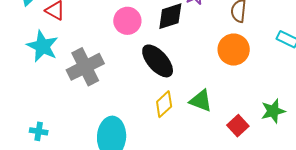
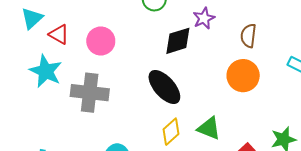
pink circle: (127, 21) -> (101, 41), moved
gray cross: (85, 67) -> (90, 93), turned 33

